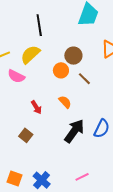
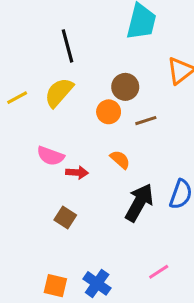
pink semicircle: (16, 76) -> (50, 156), moved
brown line: (84, 79) -> (146, 121), turned -56
red arrow: (36, 107) -> (77, 173), turned -48

